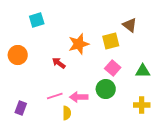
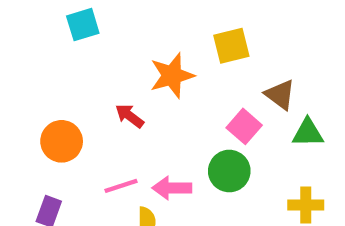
brown triangle: (130, 25) -> (280, 95), moved
yellow square: (111, 41) -> (231, 46), moved
orange circle: (18, 55) -> (62, 141), moved

